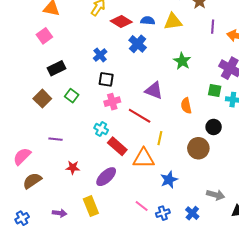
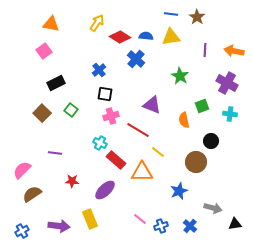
purple line: (213, 27) -> (205, 50), moved
green square: (215, 90) -> (202, 106), moved, turned -32
yellow line: (160, 138) -> (158, 152), turned -64
blue star: (169, 180) -> (179, 191), moved
purple arrow: (60, 213) -> (59, 226), size x1.5

